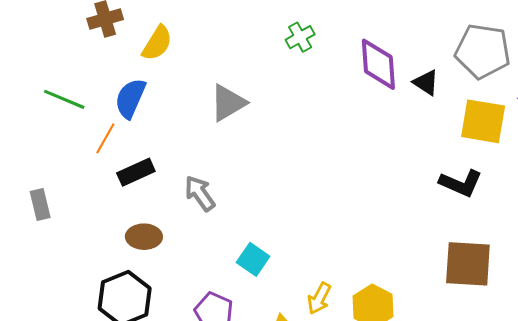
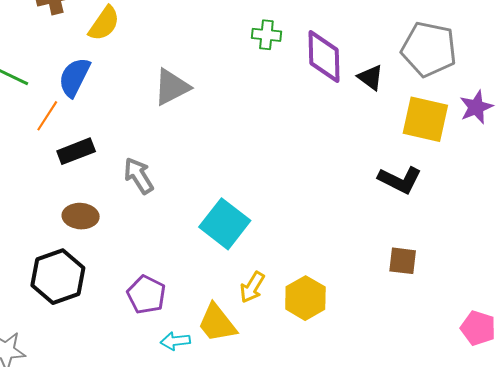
green cross: (300, 37) -> (266, 35), moved, turned 32
cyan square: (253, 259) -> (225, 224), moved, size x1.5
brown square: (468, 264) -> (403, 261), size x0.6

